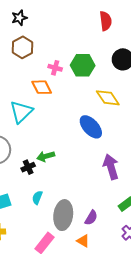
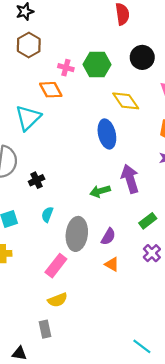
blue ellipse: (91, 127) -> (107, 134), turned 30
green arrow: (46, 156) -> (100, 191), moved
orange triangle: (83, 241) -> (112, 264), moved

